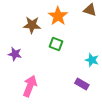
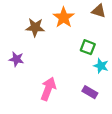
green square: (56, 44) -> (88, 47), moved
pink arrow: (30, 86) -> (48, 89), moved

